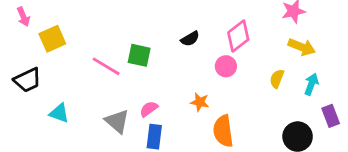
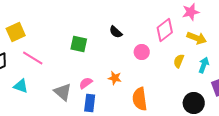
pink diamond: (238, 36) -> (165, 30), moved
black semicircle: (190, 39) -> (116, 32), turned 72
pink line: (106, 66) -> (33, 58), moved
orange star: (200, 102) -> (115, 78), moved

